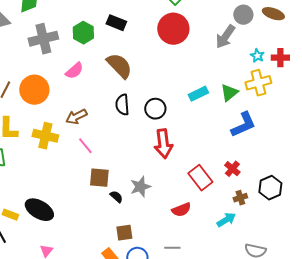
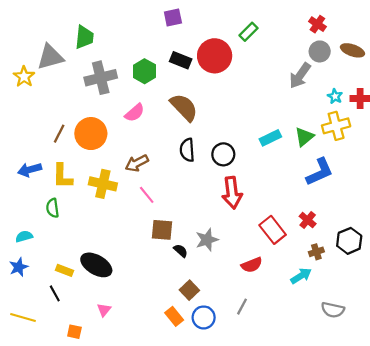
red circle: (173, 29) -> (215, 56), moved
brown square: (124, 233) -> (189, 290), turned -36
gray line: (172, 248) -> (242, 307), turned -63

